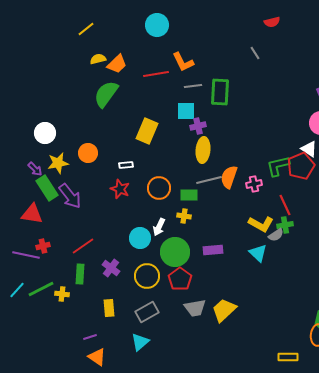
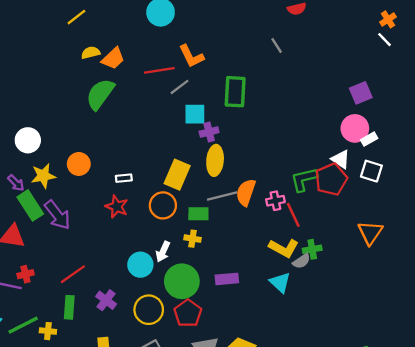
gray line: (193, 86) -> (179, 87), moved, turned -30
yellow rectangle: (147, 131) -> (177, 175), moved
red line: (285, 205) -> (293, 215), moved

